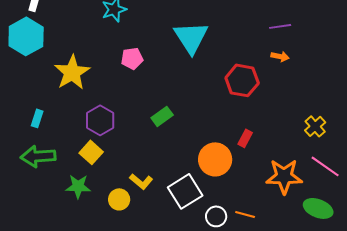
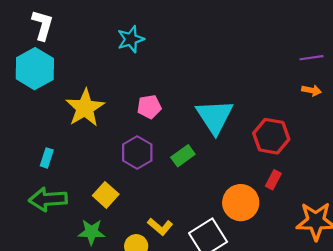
cyan triangle: (191, 37) -> (215, 117), moved
pink pentagon: (132, 58) -> (149, 107), moved
red hexagon: (242, 80) -> (271, 136), moved
purple hexagon: (100, 120) -> (137, 152), moved

